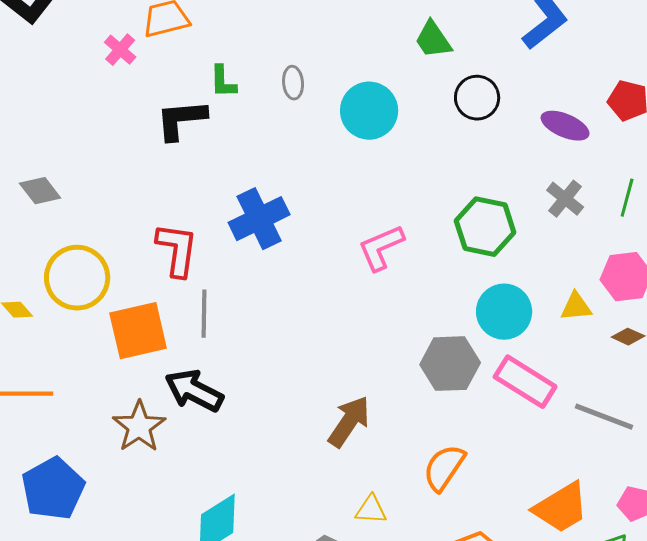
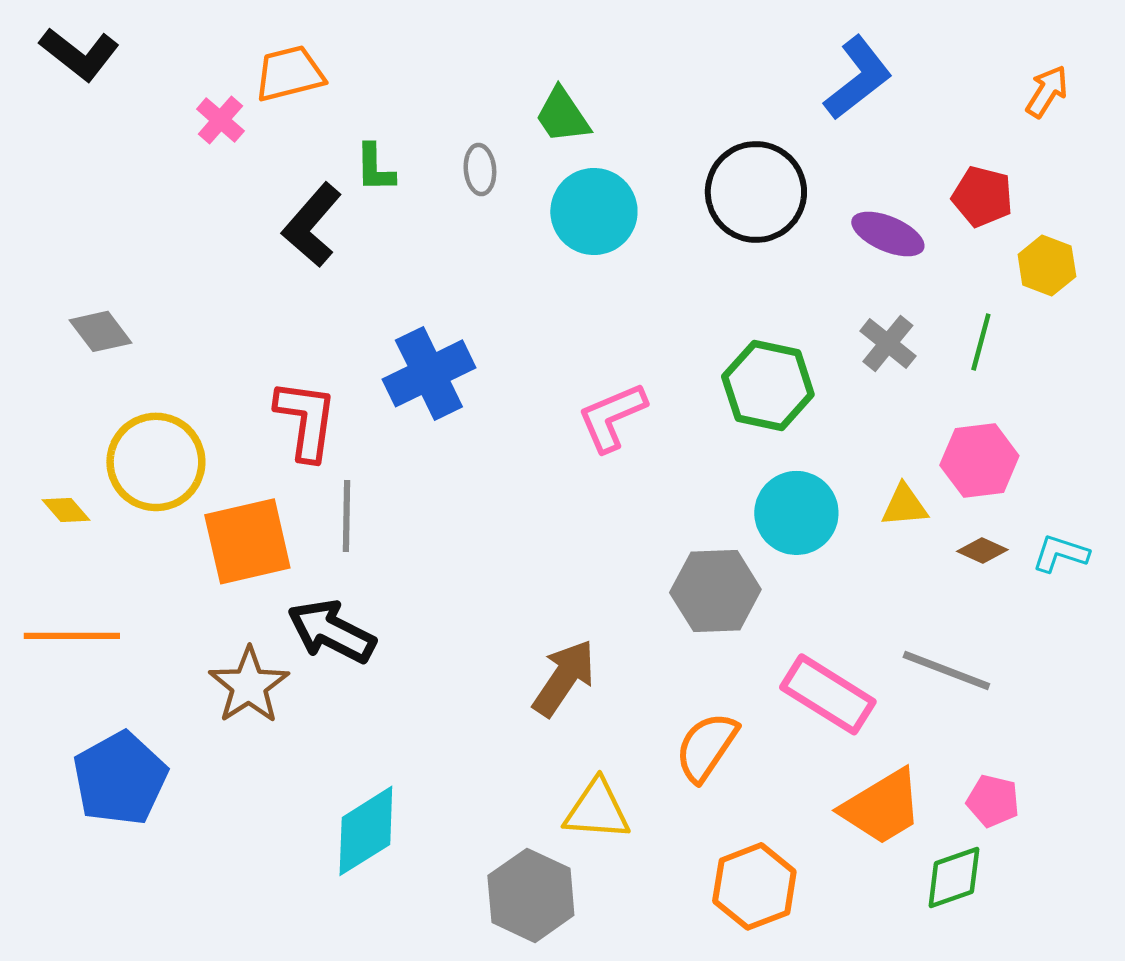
green trapezoid: (433, 40) -> (562, 115), moved
black circle: (477, 98) -> (756, 192), size x1.5
black L-shape: (181, 120) -> (312, 225), turned -44
pink rectangle: (525, 382) -> (828, 694), moved
yellow triangle: (371, 510) -> (597, 810), size x1.4

